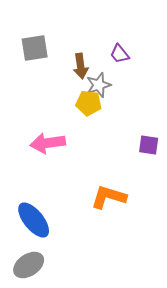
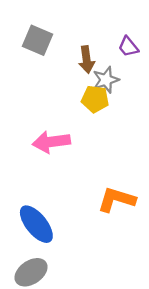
gray square: (35, 48) -> (37, 40), turned 32

